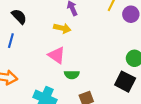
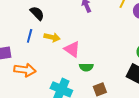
yellow arrow: (62, 28) -> (52, 37), moved

